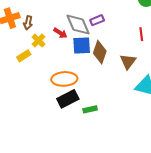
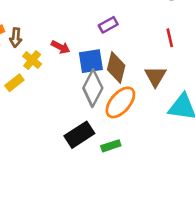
gray diamond: (78, 25) -> (93, 88), moved, turned 56
orange ellipse: (64, 79) -> (120, 102), moved, turned -40

